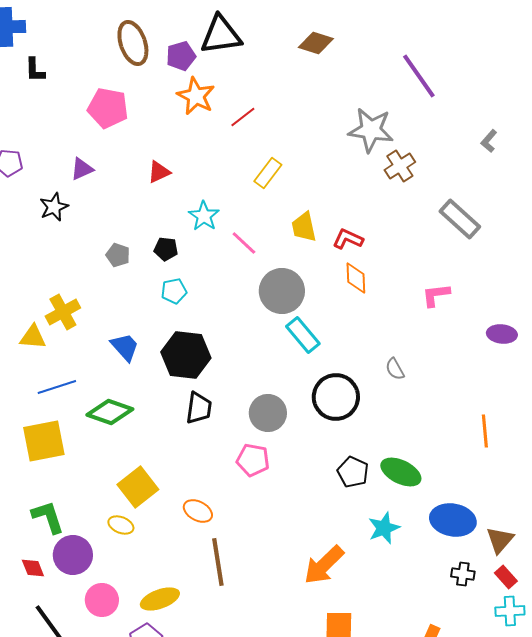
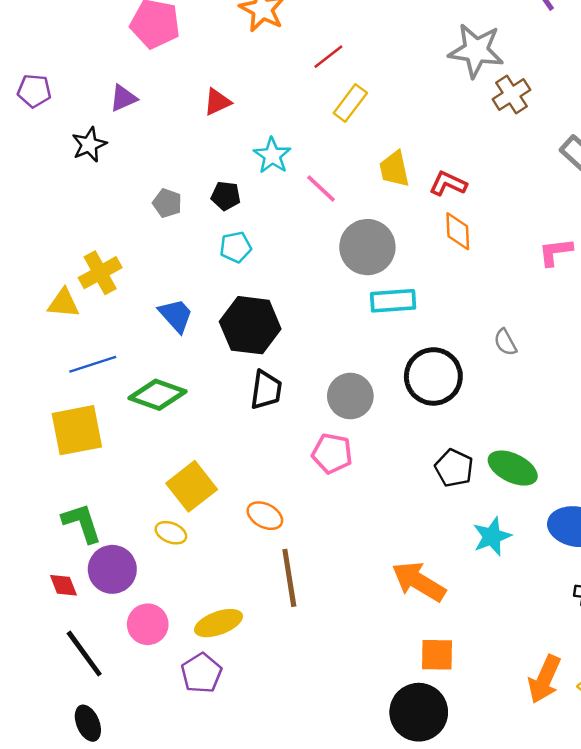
red line: (243, 117) -> (328, 57), moved
cyan rectangle: (303, 335) -> (393, 301), turned -54
orange arrow: (324, 565) -> (419, 582), turned 75

